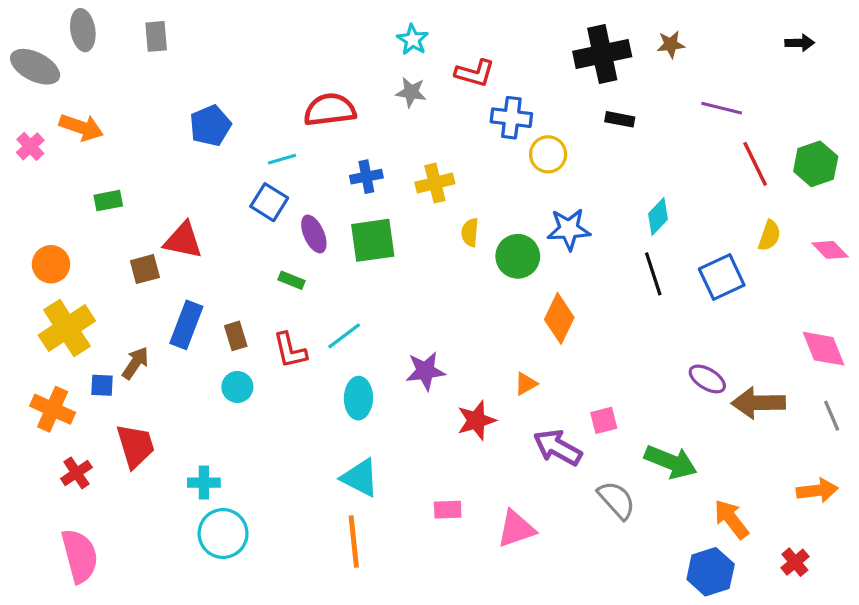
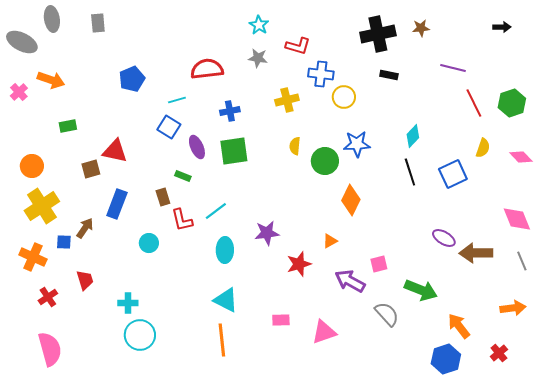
yellow cross: (435, 183) -> (287, 100), moved
brown rectangle: (236, 336) -> (163, 197), moved
red trapezoid: (135, 446) -> (85, 280), size x0.7

